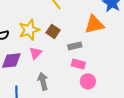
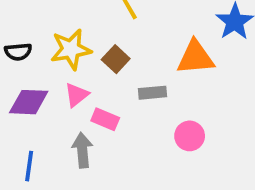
pink rectangle: (78, 64) -> (105, 119), moved
pink circle: (88, 81) -> (190, 136), moved

